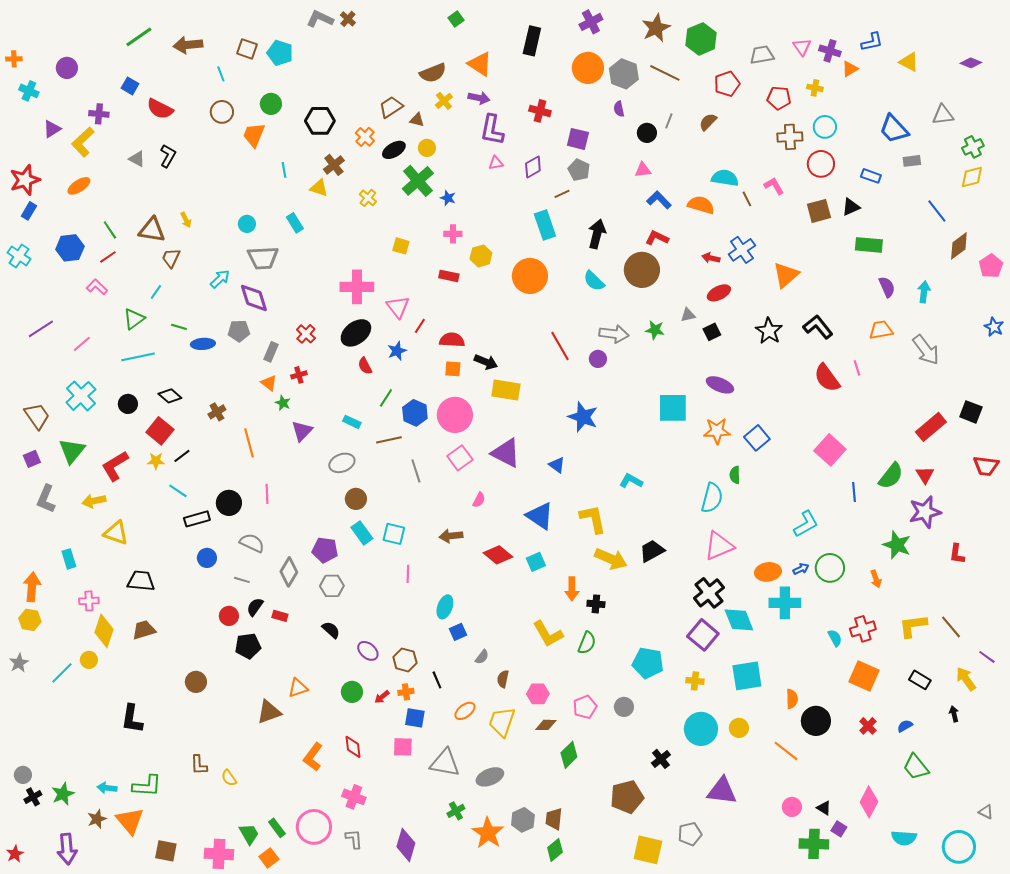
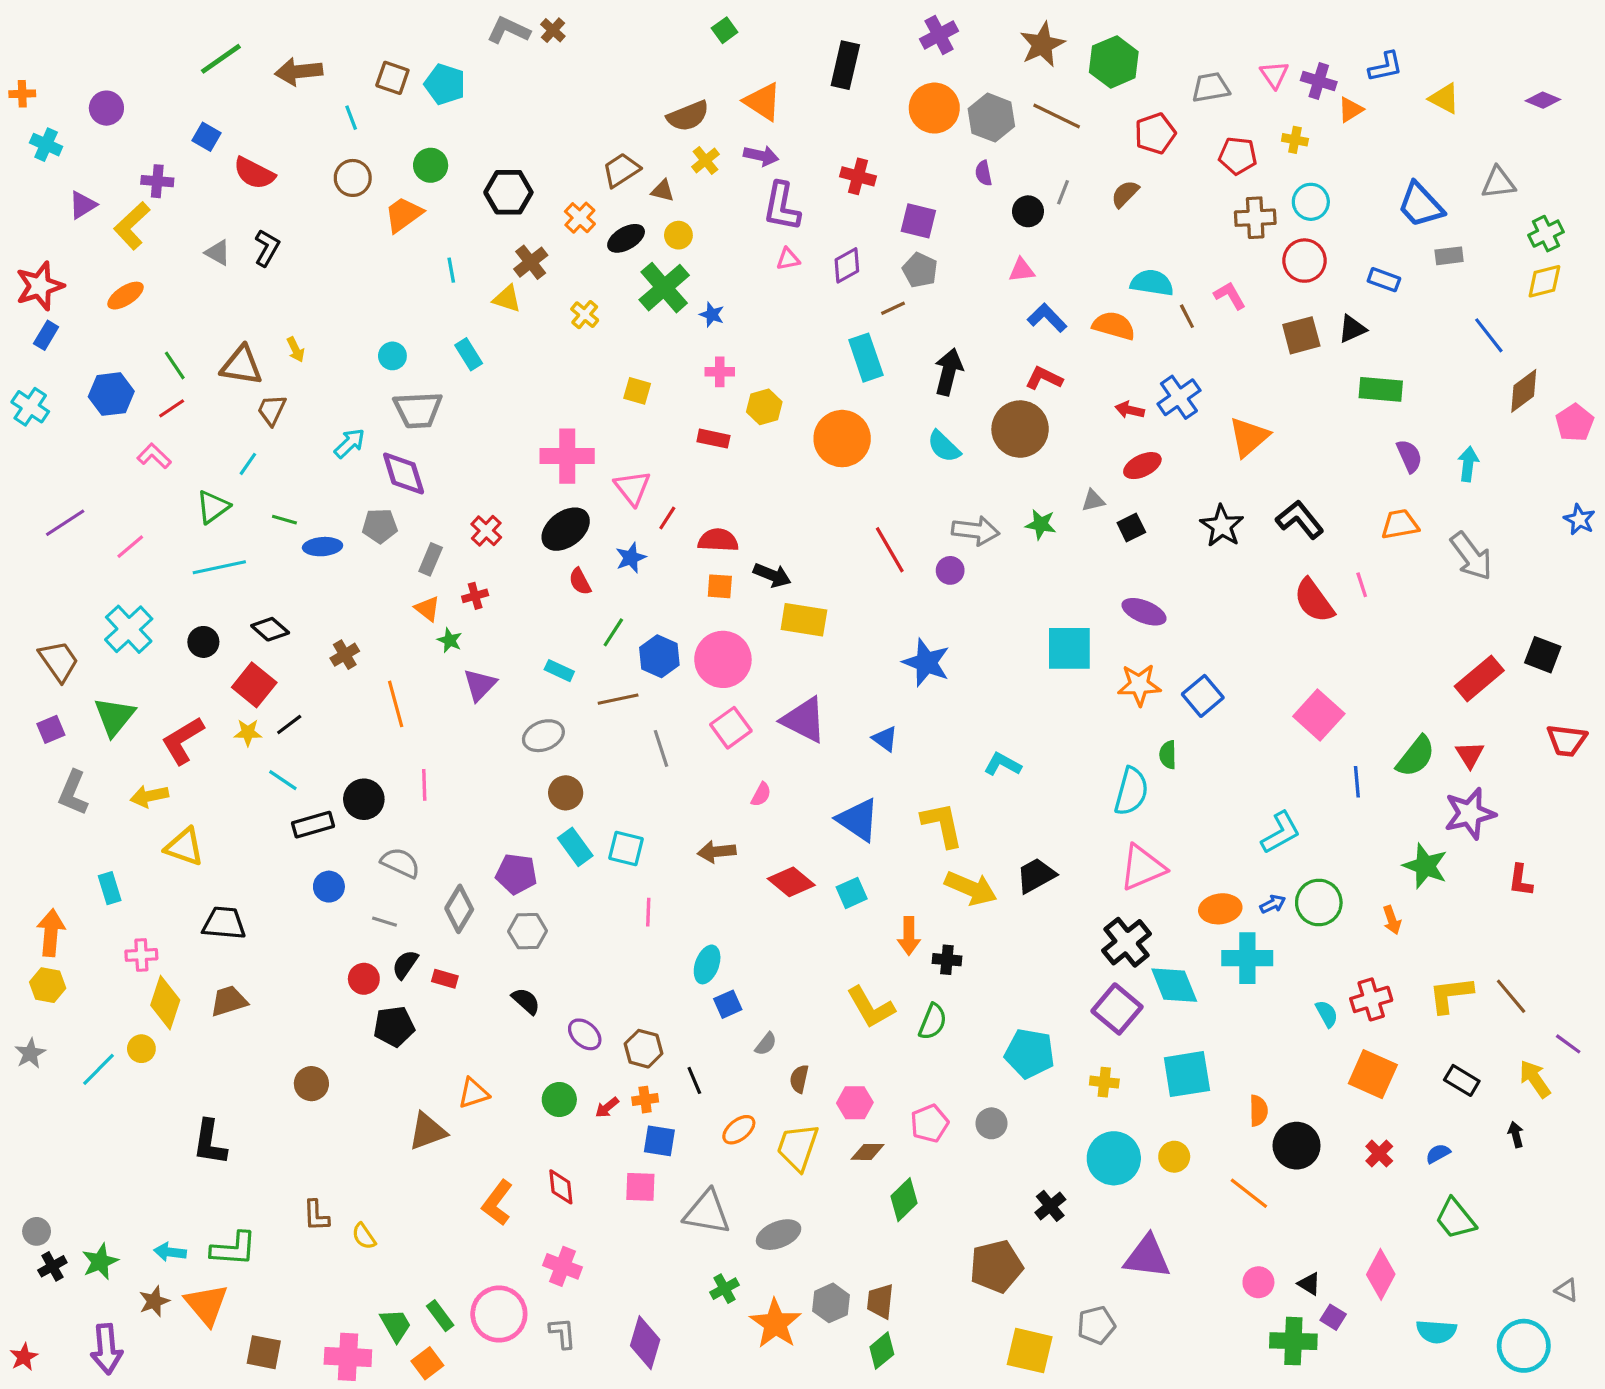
orange trapezoid: (254, 135) -> (404, 215), turned 32

